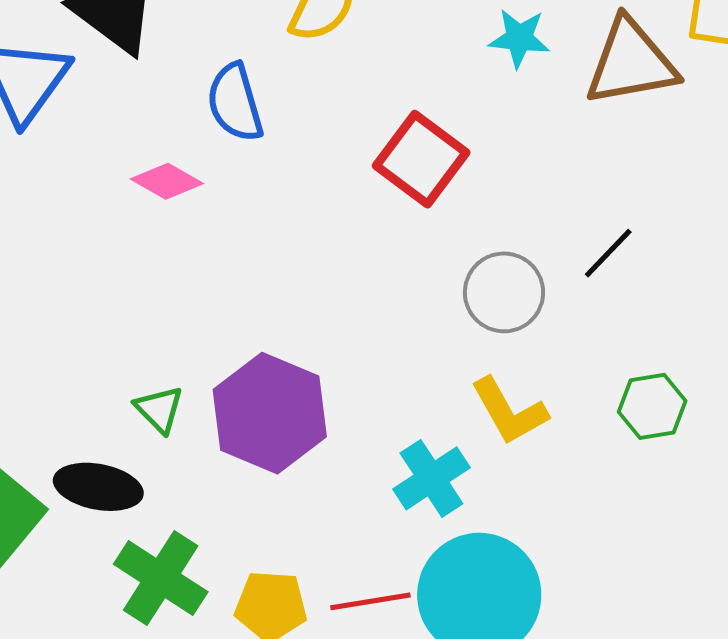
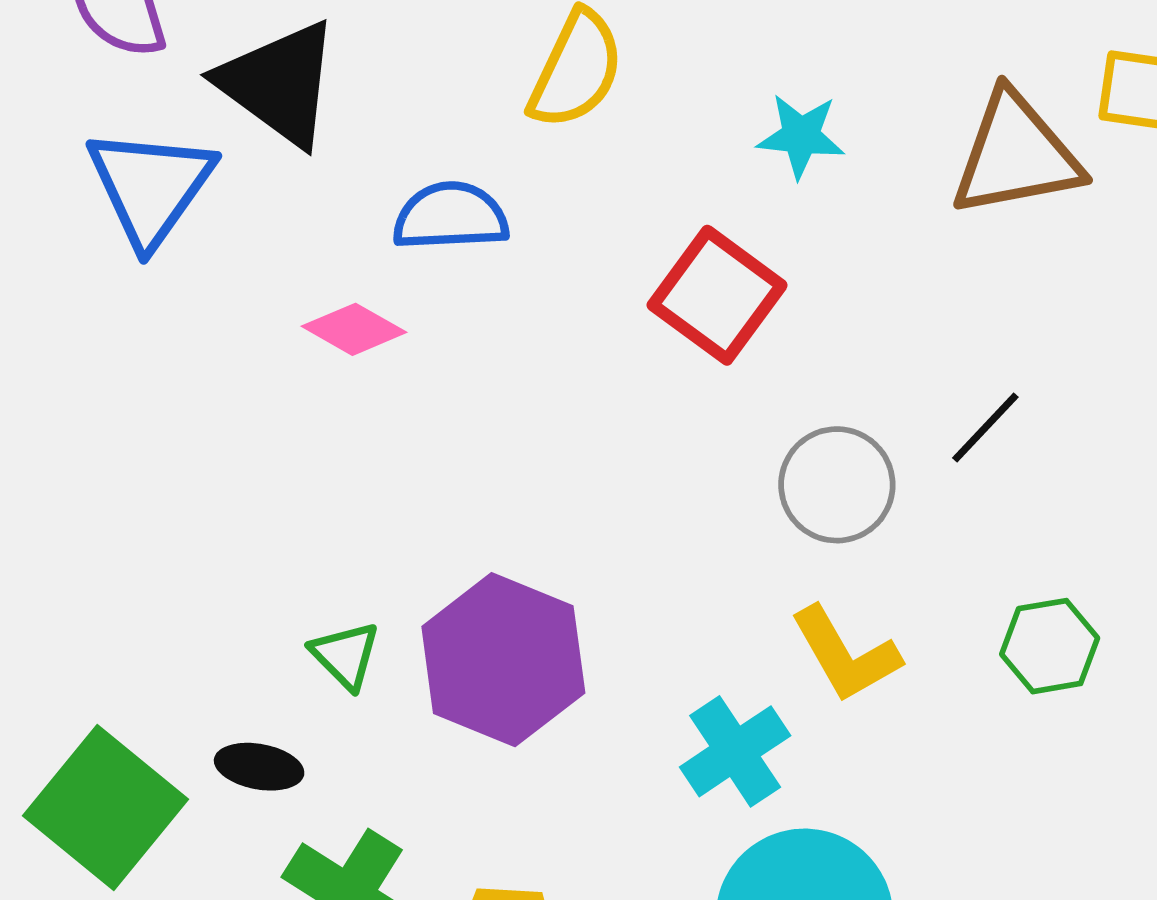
cyan star: (519, 38) -> (801, 136), moved
blue semicircle: (235, 103) -> (451, 216), turned 104
black ellipse: (98, 487) -> (259, 767), size x0.7

